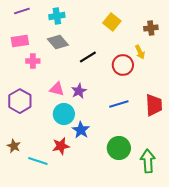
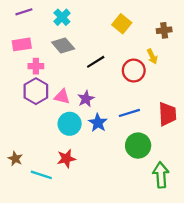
cyan cross: (57, 16) -> (62, 17), turned -35
purple hexagon: (20, 101) -> (36, 91), moved
blue star: (81, 130) -> (98, 123), moved
green circle: (119, 148) -> (138, 146), moved

